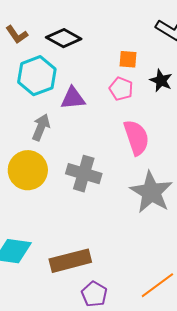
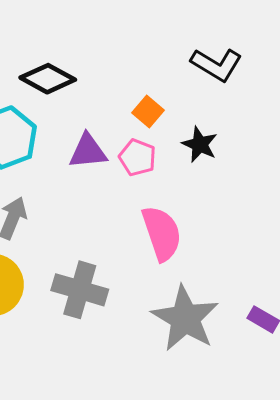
orange square: (128, 59) -> (148, 111), turned 36
purple triangle: (73, 98) -> (88, 151), moved

